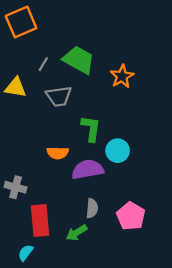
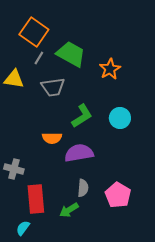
orange square: (21, 22) -> (34, 32), moved, turned -32
green L-shape: (91, 128) -> (82, 116), turned 50
cyan circle: (118, 151) -> (120, 118), moved

